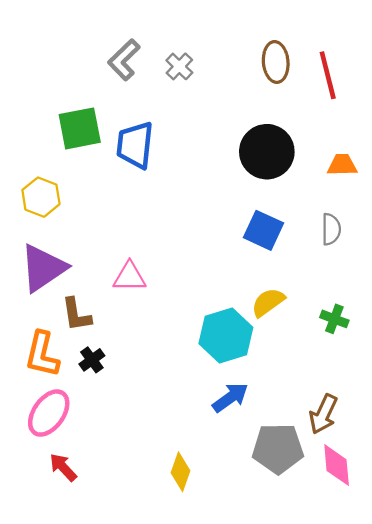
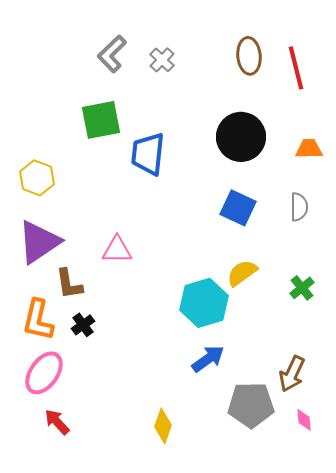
green square: (80, 128) -> (101, 120), moved
blue trapezoid: (135, 145) -> (148, 154), moved
green cross: (334, 319) -> (302, 288), turned 30
pink diamond: (337, 465) -> (304, 420), size x0.6

